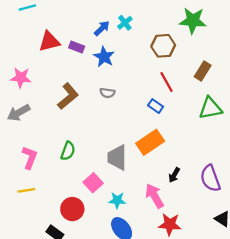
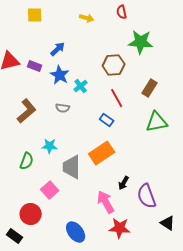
cyan cross: (125, 23) -> (81, 86), moved
purple semicircle: (210, 178) -> (147, 196), moved
cyan star: (117, 200) -> (50, 146), moved

